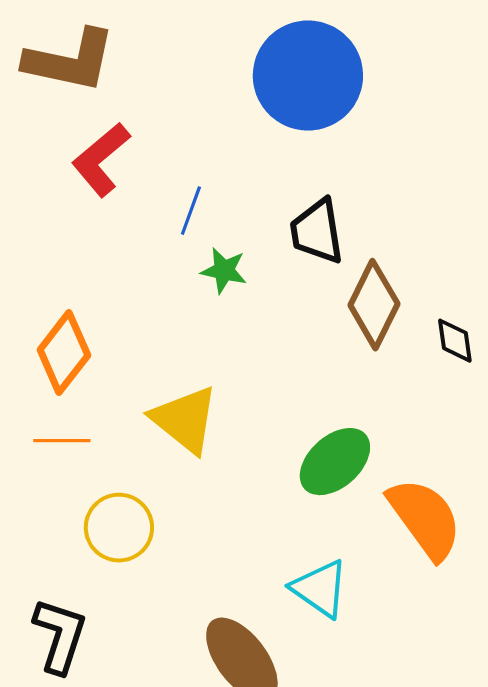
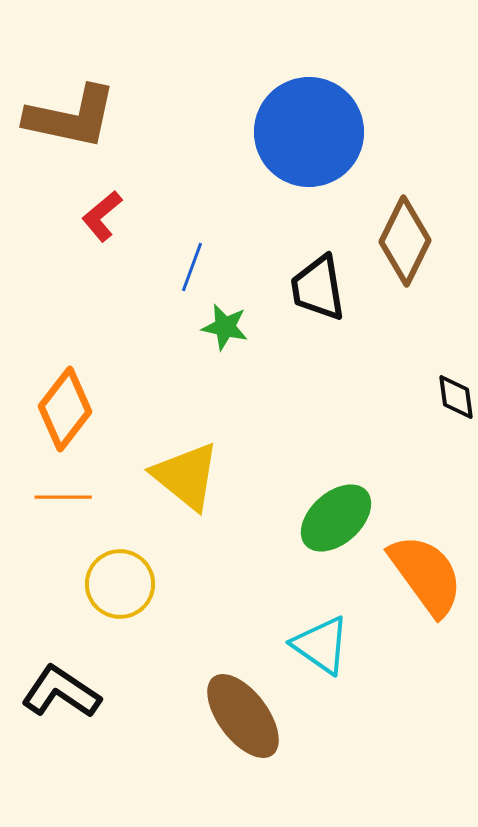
red L-shape: (101, 160) -> (102, 216), size x0.7
brown diamond: (374, 305) -> (405, 241), moved
black L-shape: (60, 636) -> (61, 692), turned -74

